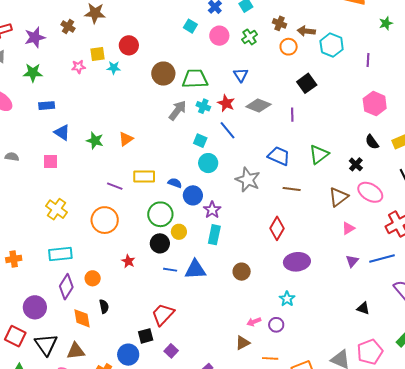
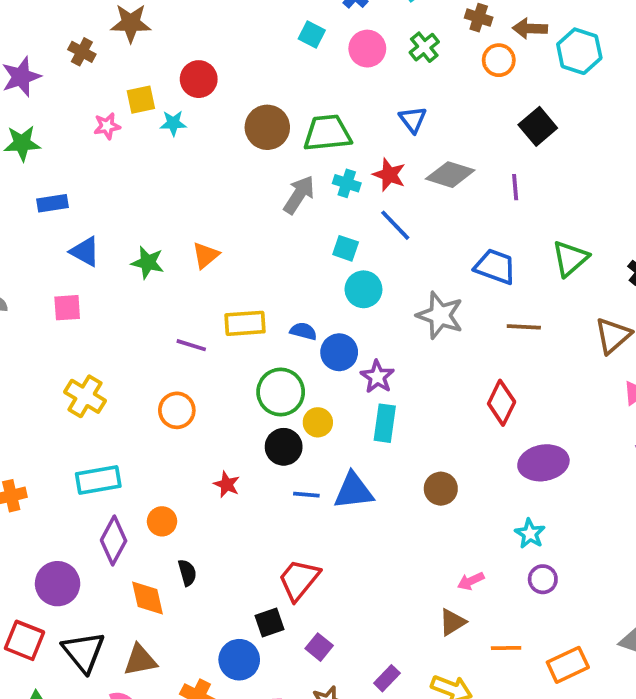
orange circle: (105, 220) -> (177, 410), size x0.7
purple circle: (276, 325) -> (543, 579), moved

